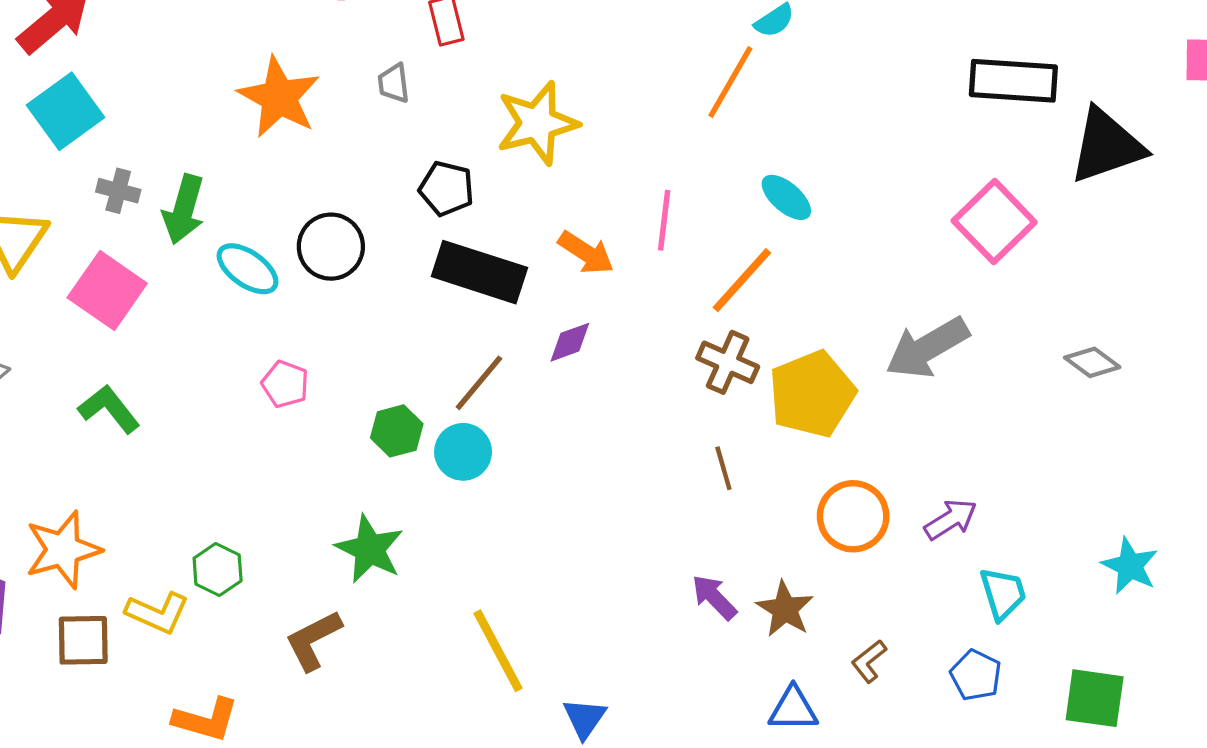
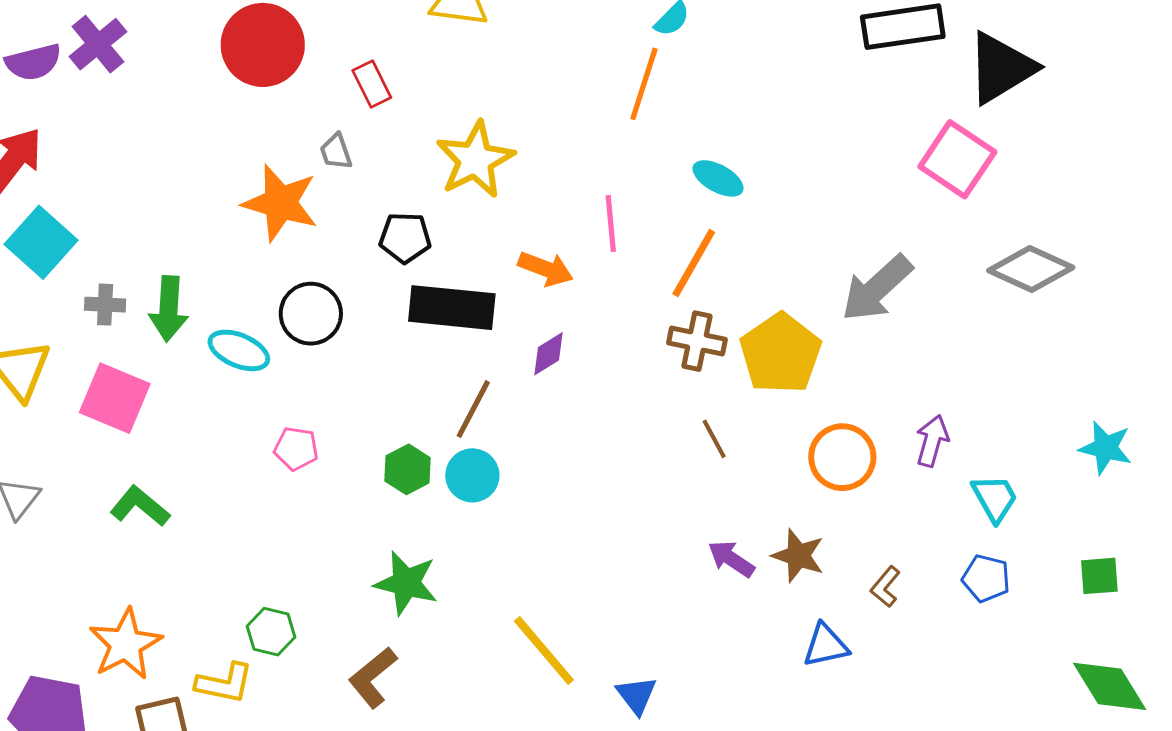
orange star: (279, 97) -> (280, 203), moved
pink square: (994, 221) -> (957, 159), moved
gray diamond: (1092, 362) -> (1031, 269), size x1.6
purple arrow: (951, 519) -> (932, 441), turned -30
green square: (1095, 698) -> (1099, 576), size x0.7

